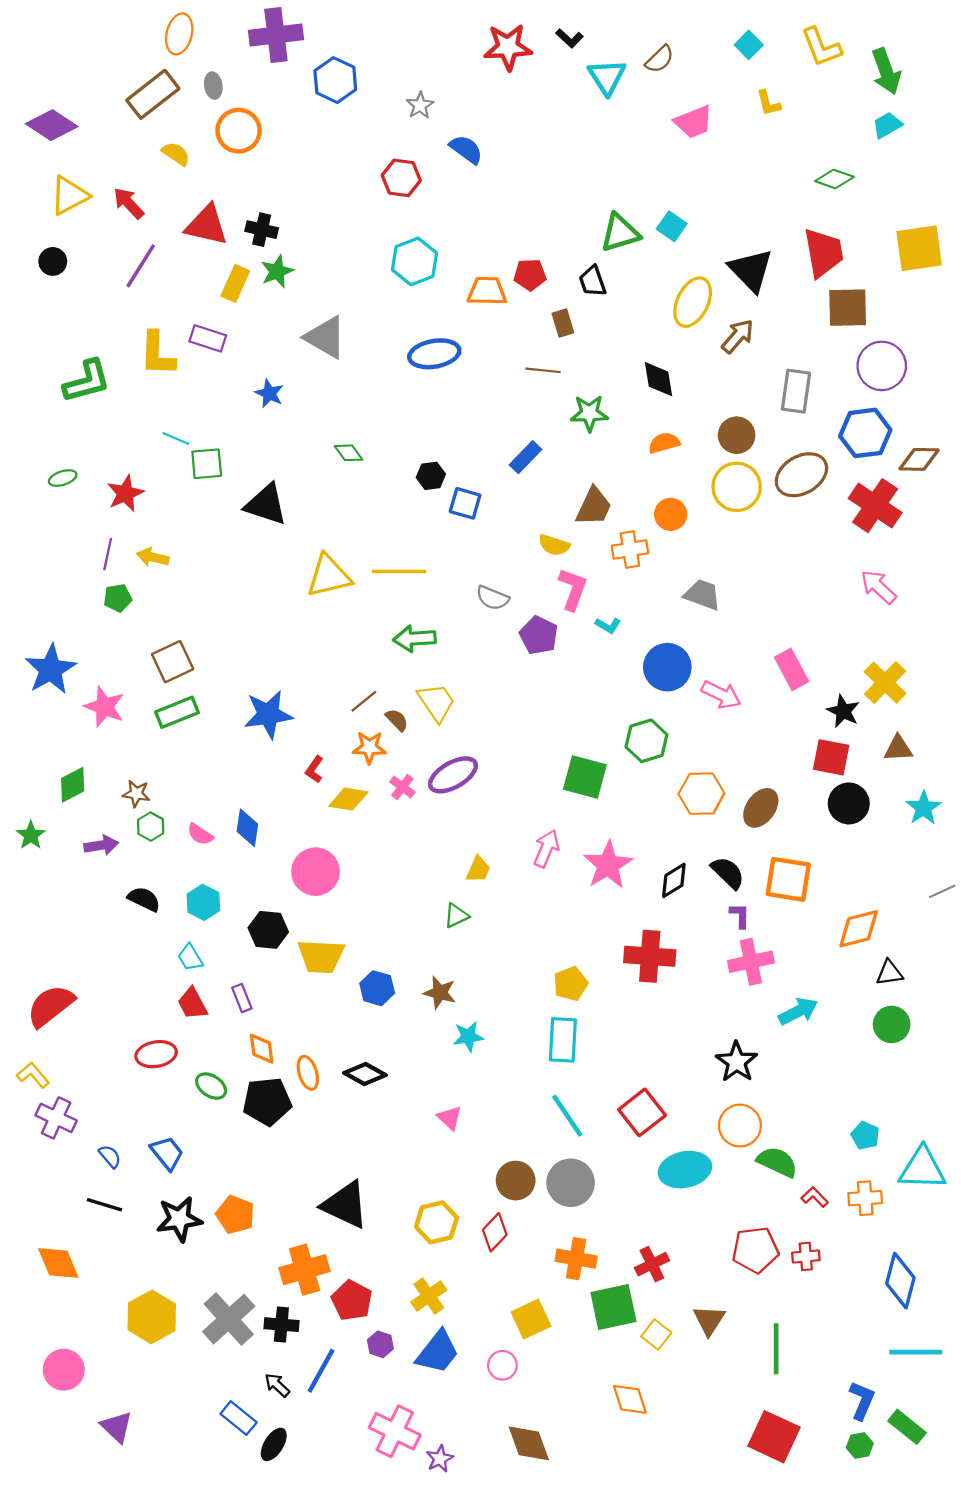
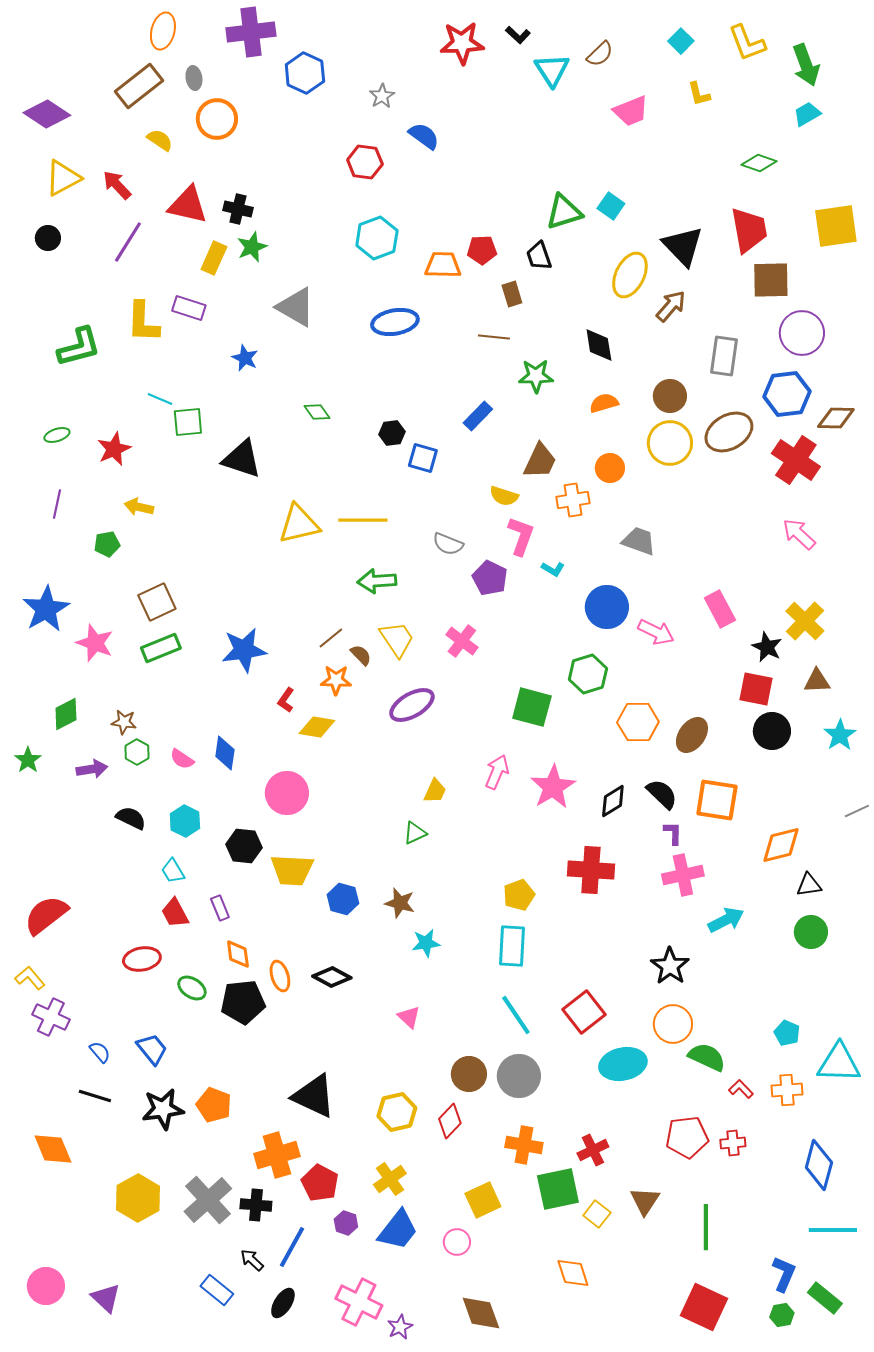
purple line: (108, 554) -> (57, 504), moved
pink cross: (402, 787) -> (462, 641), moved, size x1.4
pink circle: (64, 1370) -> (46, 1286), moved
black ellipse: (274, 1444) -> (283, 1303), moved

